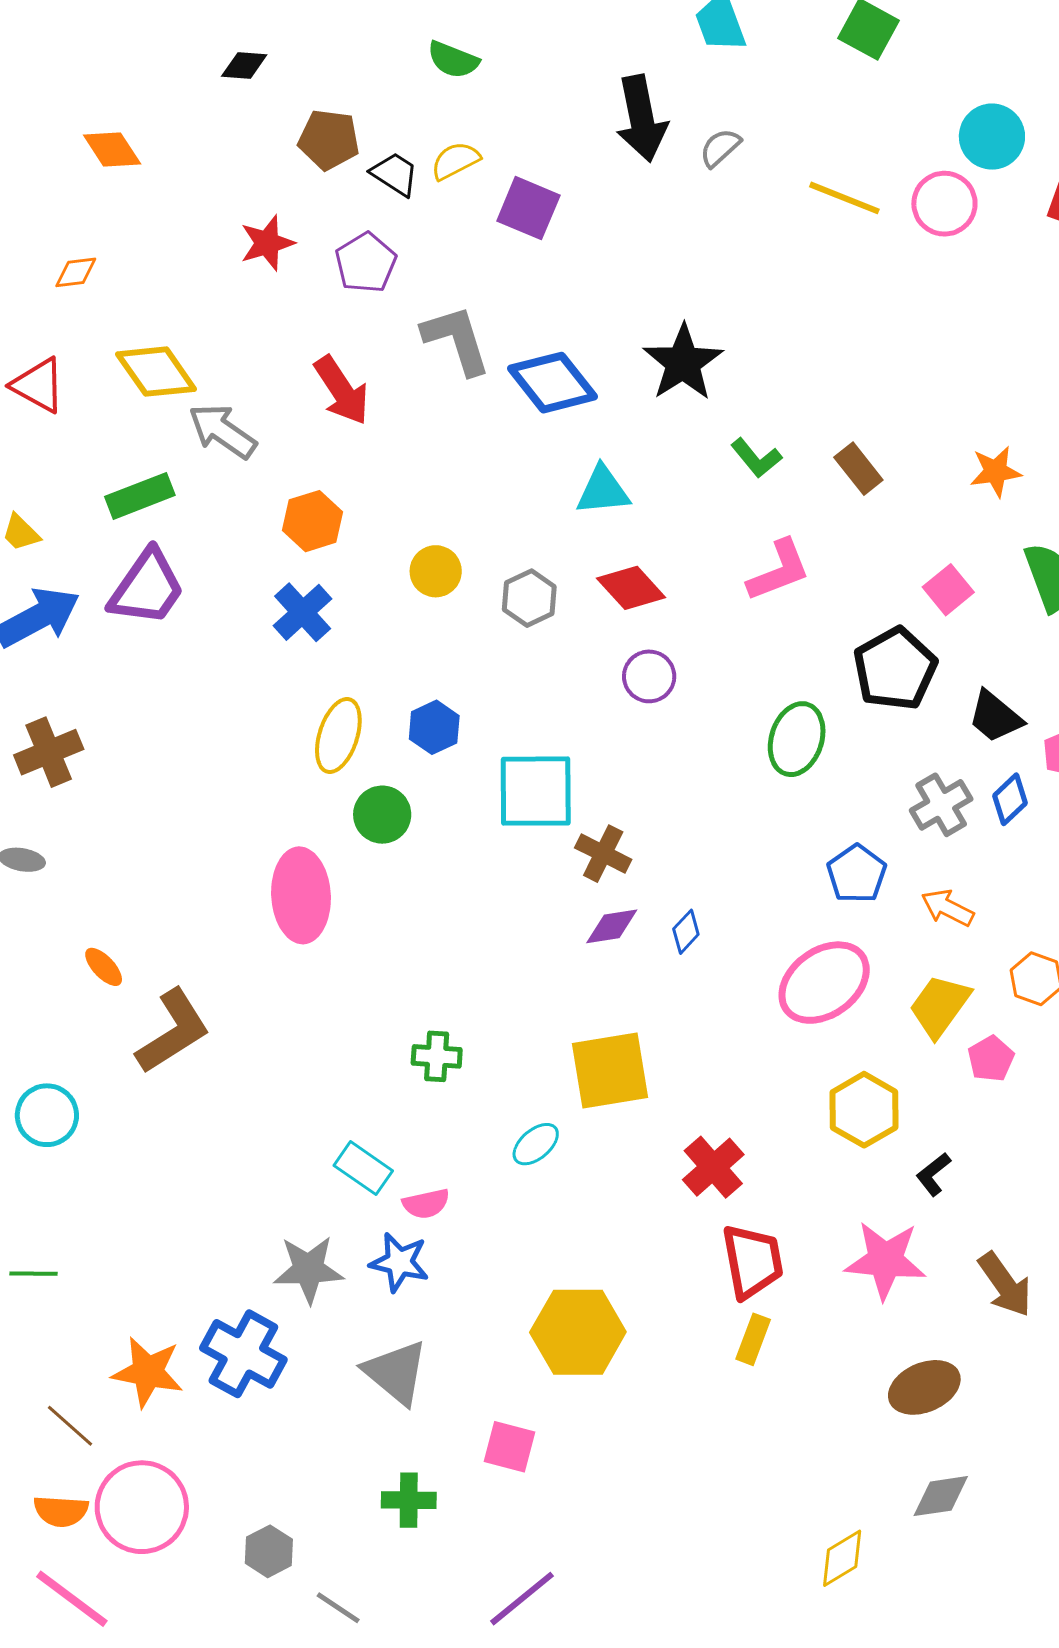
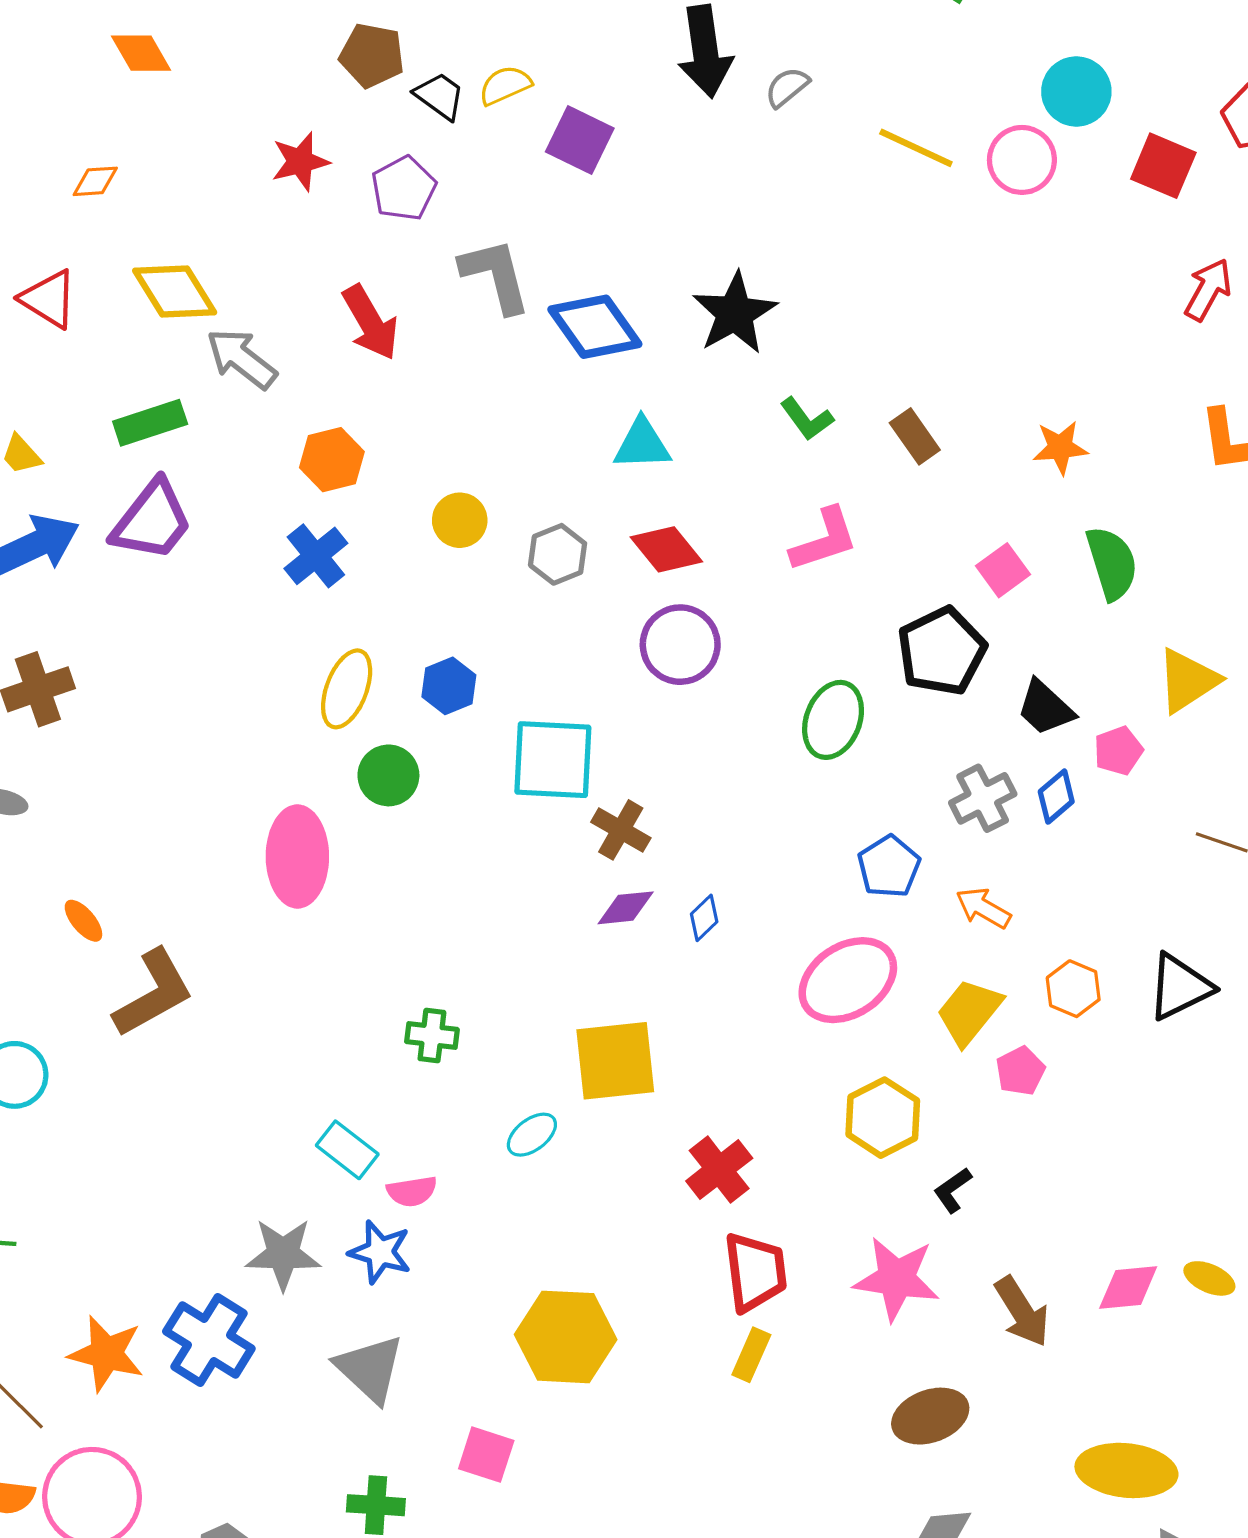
purple circle: (649, 676) -> (680, 645), size x1.4

